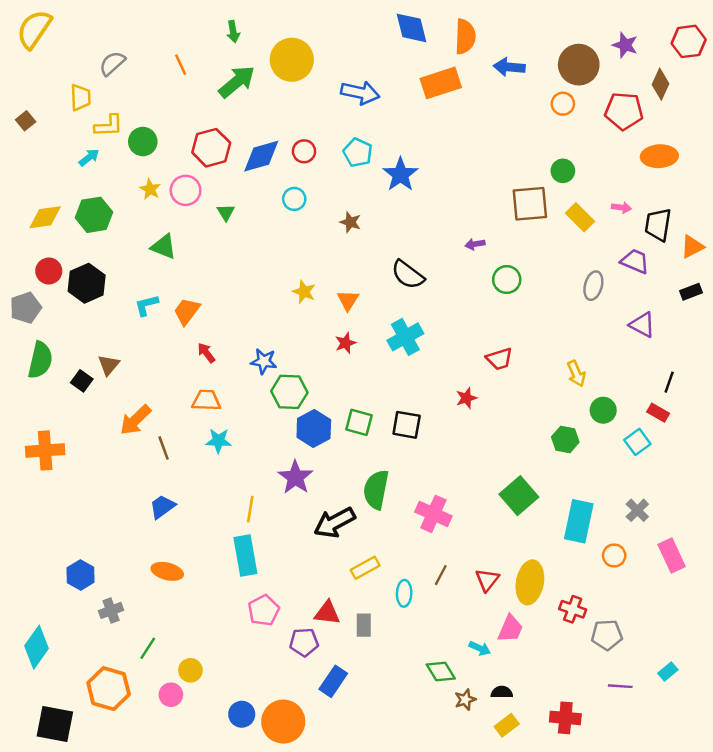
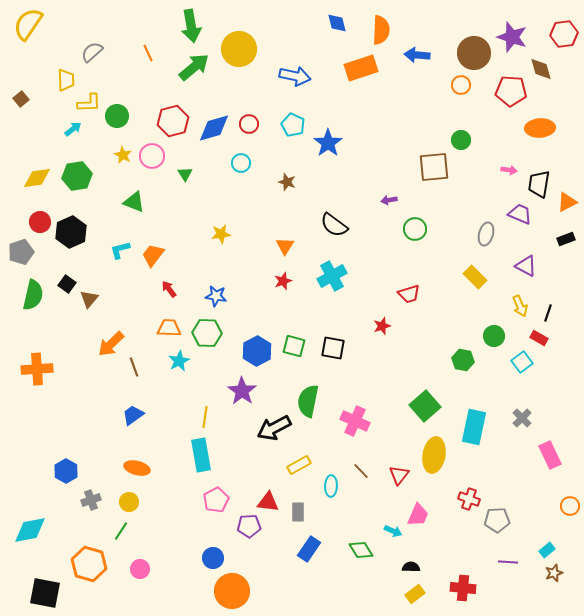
blue diamond: (411, 28) -> (337, 23), size x0.7
green arrow: (233, 32) -> (191, 26), size x1.8
purple star: (625, 45) -> (512, 37), size x1.4
brown diamond: (661, 84) -> (541, 69), turned -40
yellow rectangle: (580, 217) -> (475, 277), moved
yellow star: (304, 292) -> (221, 234), moved, turned -30
yellow arrow: (576, 374) -> (520, 306), moved
black square: (82, 381) -> (67, 284), moved
green hexagon: (289, 392) -> (207, 333), moved
cyan star: (219, 441) -> (179, 361), turned -30
orange circle: (614, 556) -> (570, 506), moved
brown line: (441, 575) -> (361, 471), turned -72
yellow ellipse: (530, 582) -> (434, 455), moved
cyan diamond: (37, 647) -> (30, 530), turned 44
yellow circle: (190, 670) -> (129, 502), moved
blue rectangle: (333, 681) -> (309, 549), moved
brown star: (465, 700) -> (554, 573), moved
blue circle: (242, 714) -> (213, 558), moved

